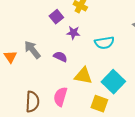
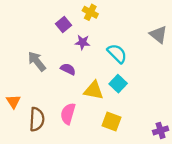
cyan semicircle: (104, 43) -> (117, 54), turned -126
orange triangle: (10, 57) -> (13, 101), moved
cyan square: (113, 82) -> (118, 84), moved, size x0.7

